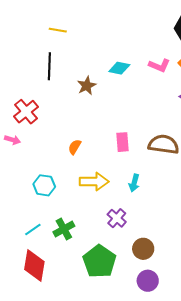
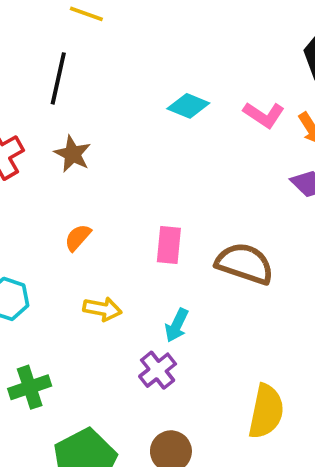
brown star: (87, 86) -> (73, 154), moved, turned -30
yellow arrow: (94, 182) -> (102, 309), size x0.7
purple cross: (117, 218) -> (158, 370), moved

